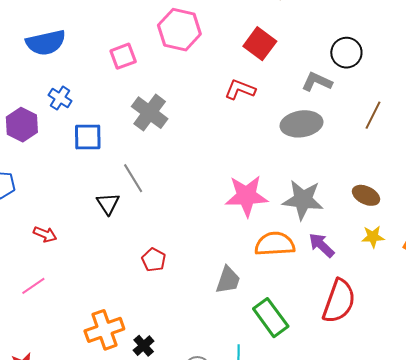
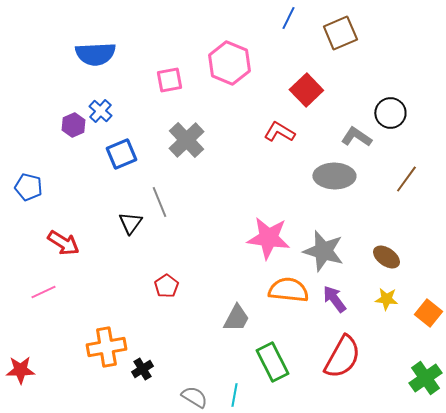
purple hexagon: (22, 125) -> (73, 125), moved, size x0.7
blue square: (88, 137) -> (121, 154), turned -32
red arrow: (45, 234) -> (63, 243), size x1.4

